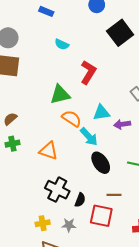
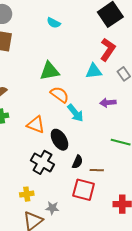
red L-shape: (88, 72) -> (108, 50), moved
cyan triangle: (101, 113) -> (94, 71), moved
black ellipse: (101, 163) -> (59, 140), moved
black semicircle: (80, 200) -> (77, 162), moved
gray star: (69, 225) -> (52, 208), moved

